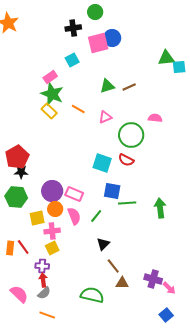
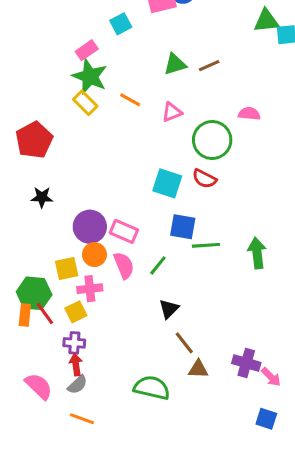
red pentagon: (17, 157) -> (34, 140), moved
green hexagon: (16, 197) -> (34, 293), moved
yellow square: (52, 248) -> (76, 312), moved
blue square: (166, 315) -> (266, 419), turned -32

